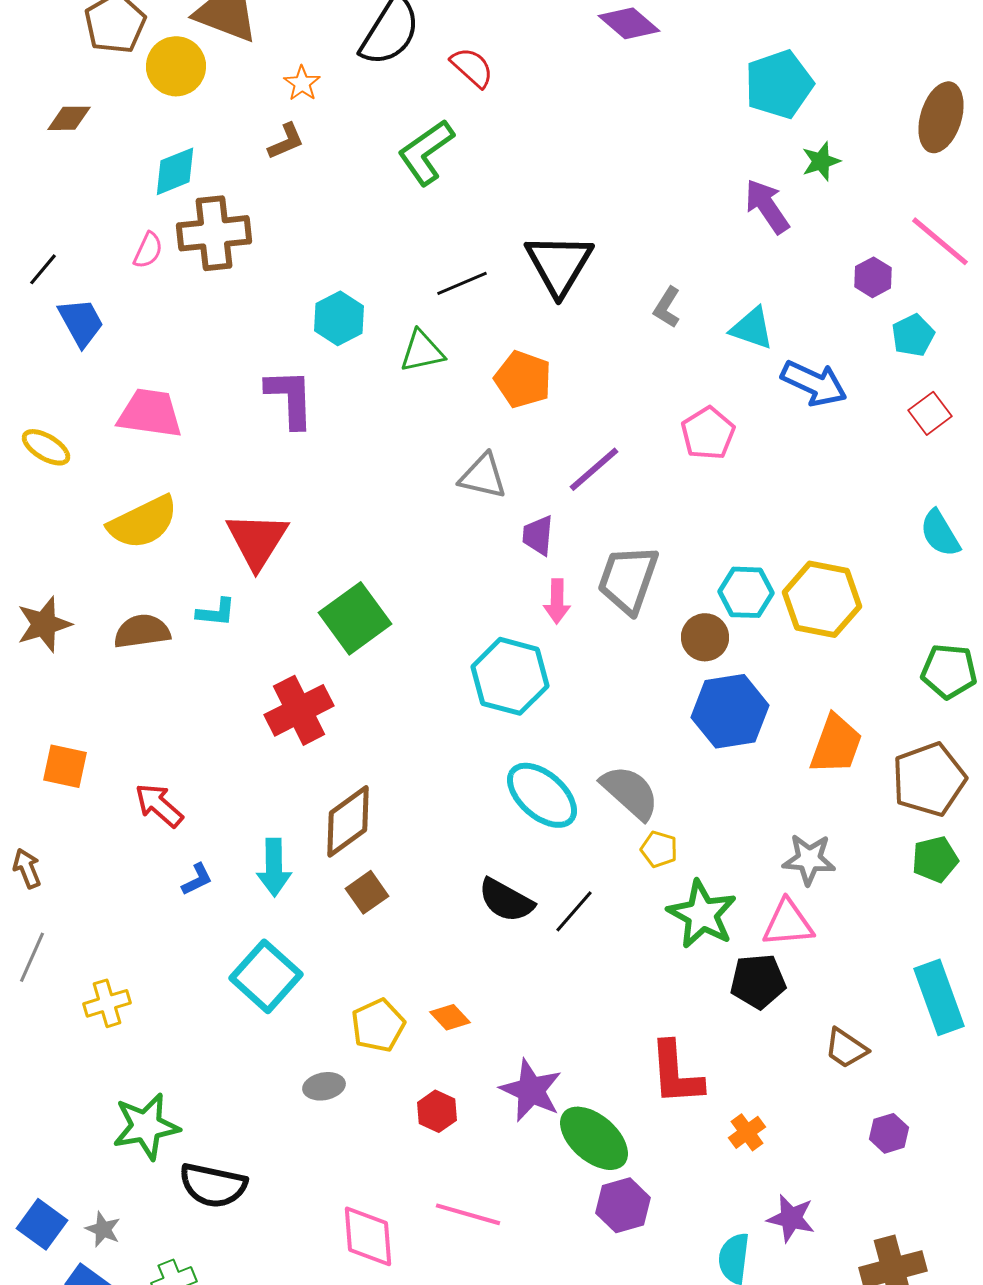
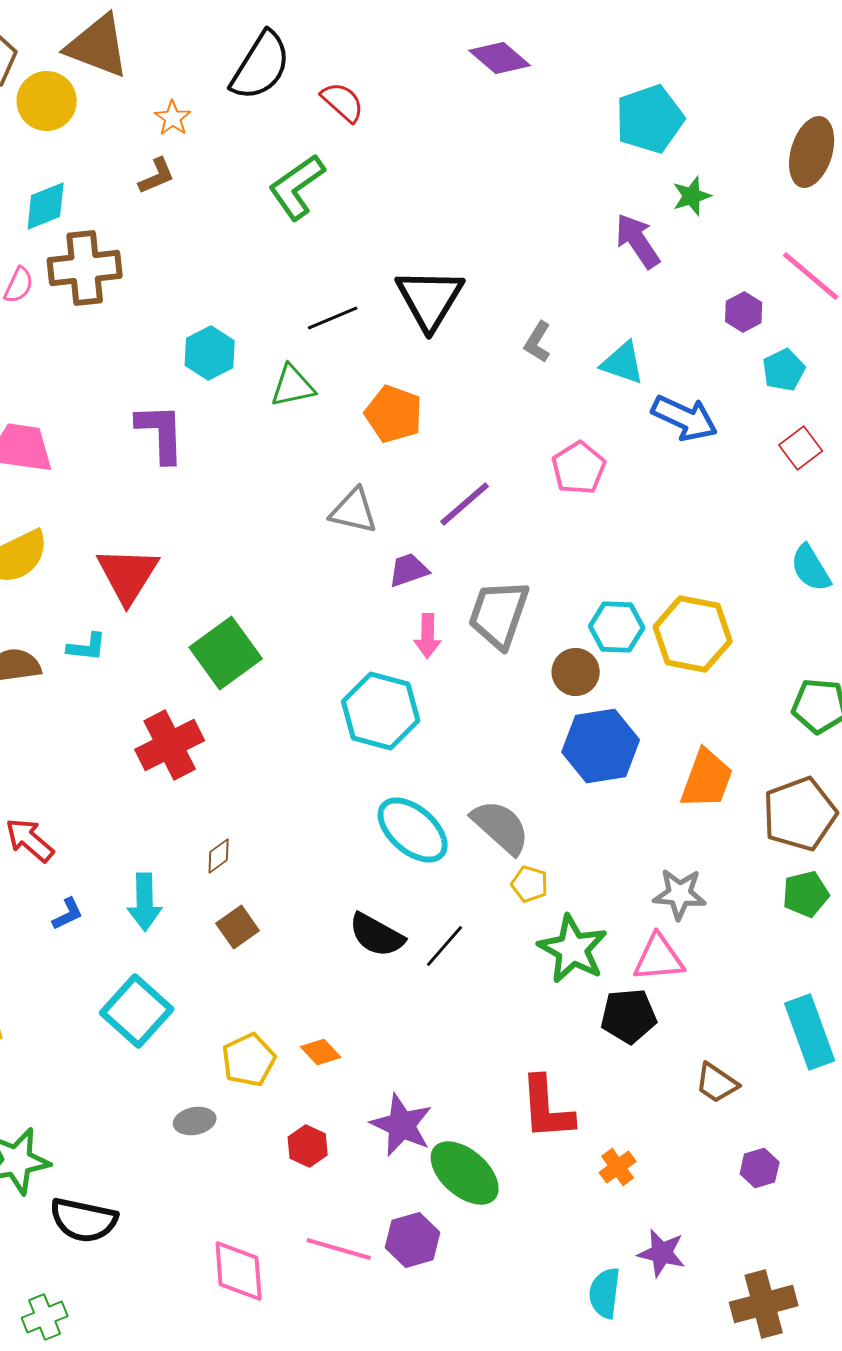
purple trapezoid: (538, 535) -> (409, 570), turned 66
brown diamond: (348, 821) -> (219, 856), size x0.5
purple hexagon: (623, 1205) -> (413, 1240), moved

